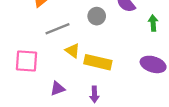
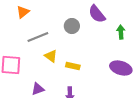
yellow rectangle: (98, 62) -> (73, 66), size x0.6

